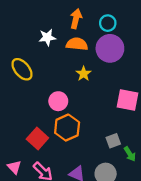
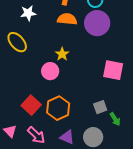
white star: (47, 37) -> (28, 13), moved
yellow star: (84, 74) -> (62, 54), moved
orange hexagon: (67, 128) -> (58, 108), moved

